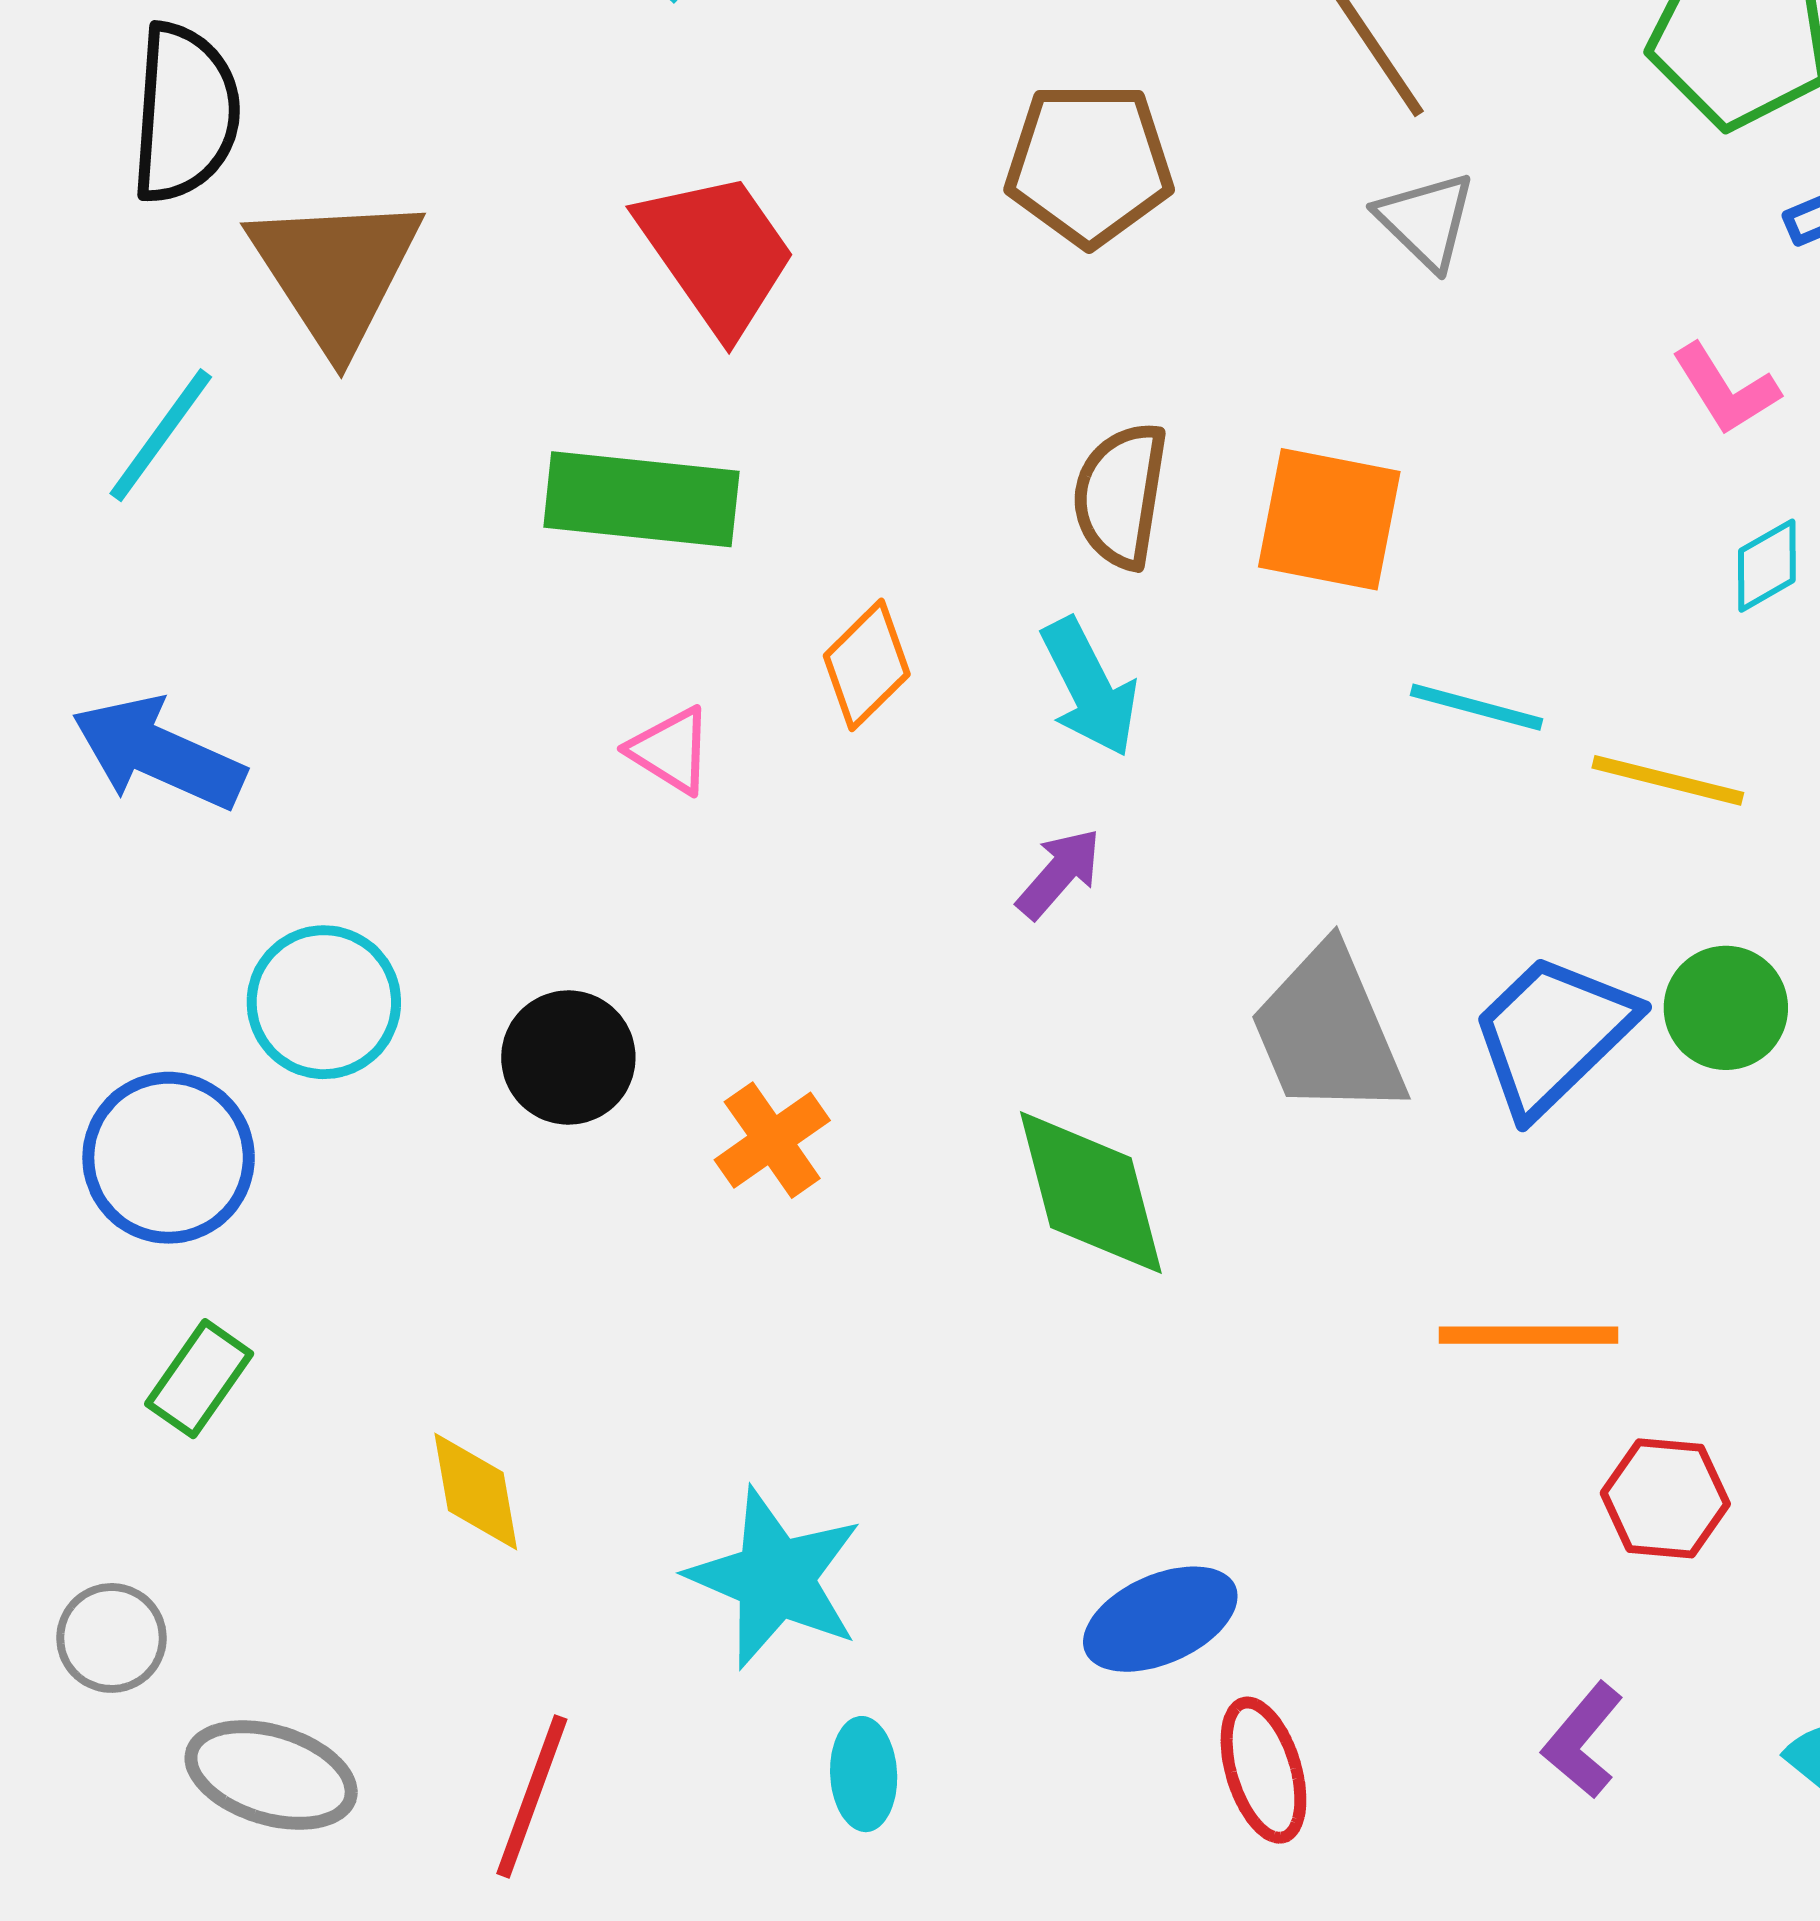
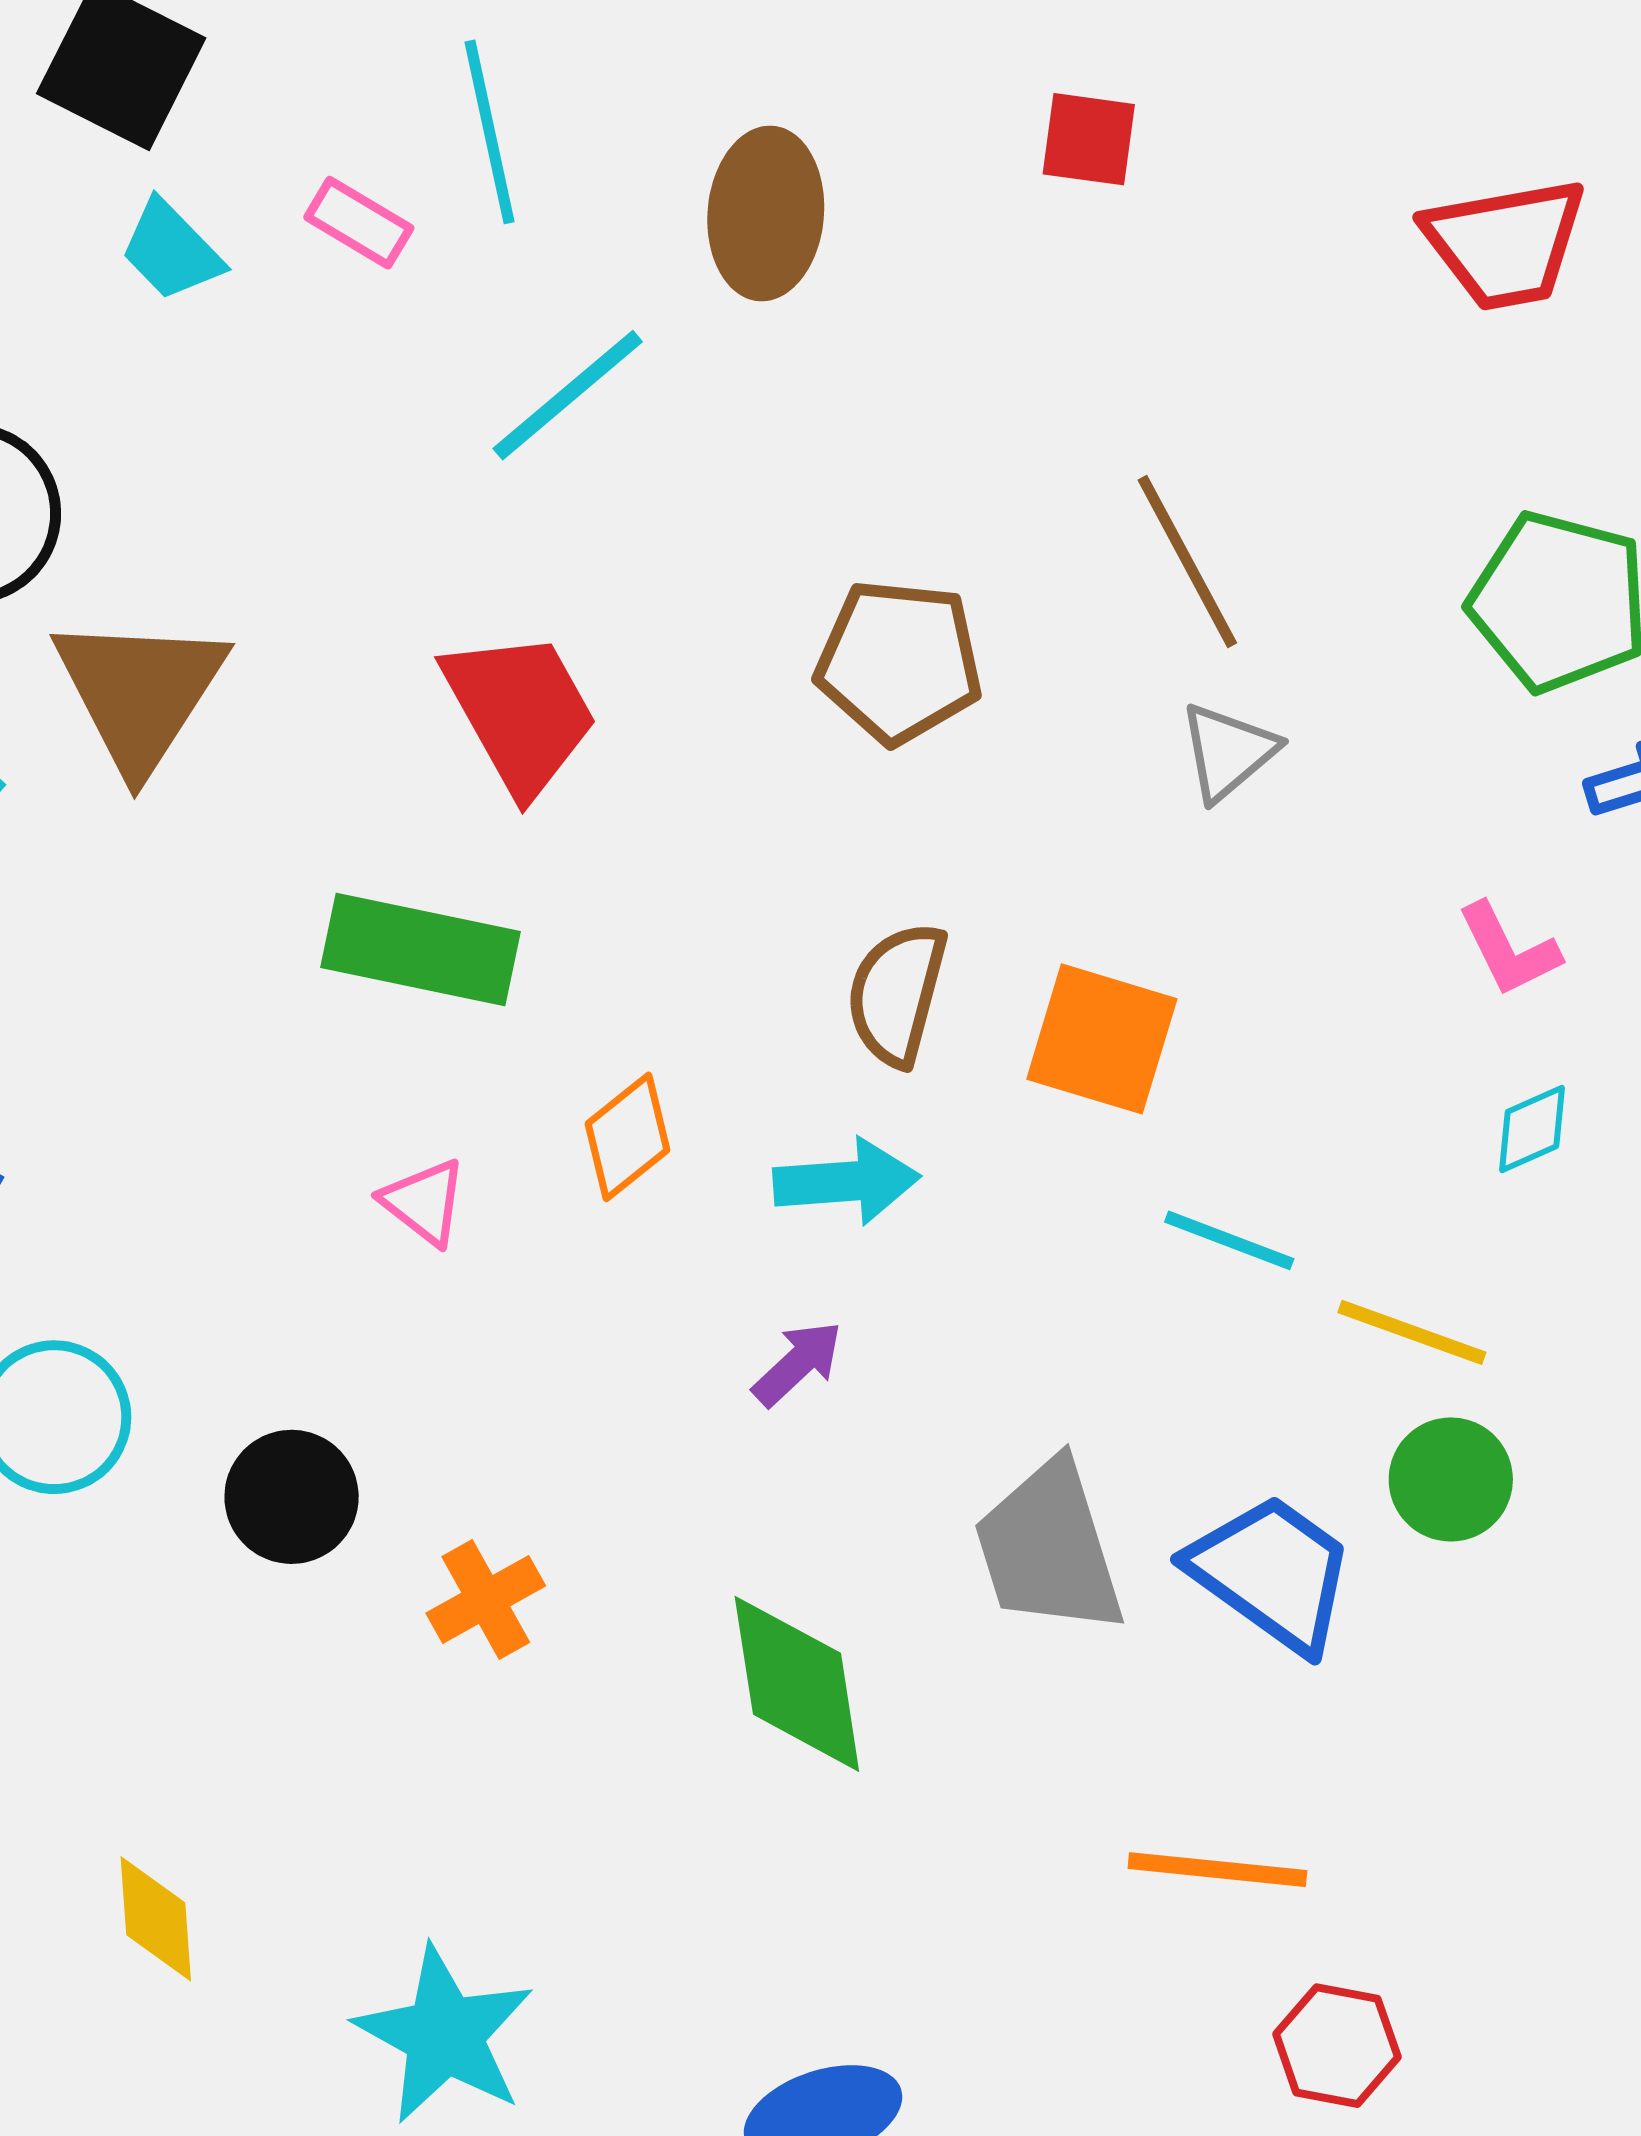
gray triangle: (1426, 220) -> (1228, 752), turned 30
cyan arrow: (1089, 687) -> (847, 1182), turned -73
green circle: (1726, 1008) -> (1451, 1479), moved
blue trapezoid: (1553, 1034) -> (1272, 1573), turned 74

